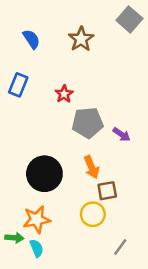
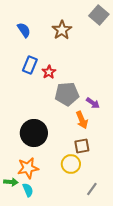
blue rectangle: (18, 85) -> (30, 65), moved
orange arrow: (92, 167) -> (82, 120), moved

